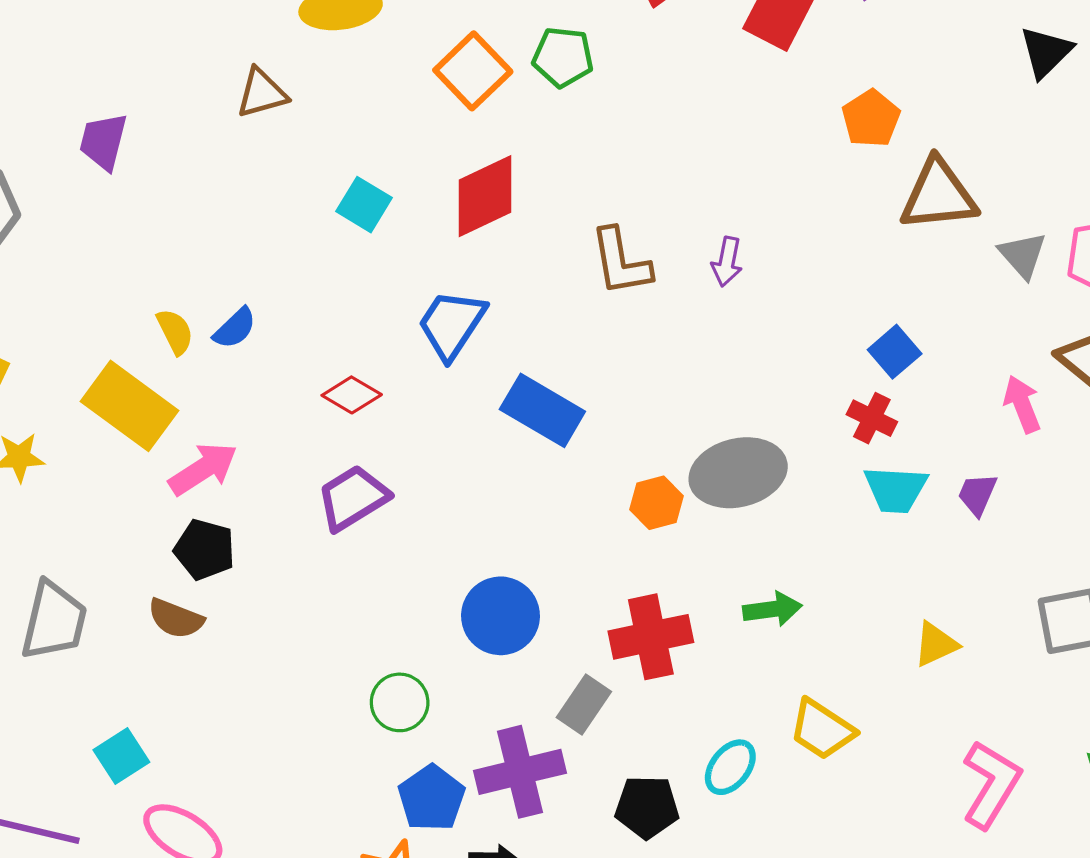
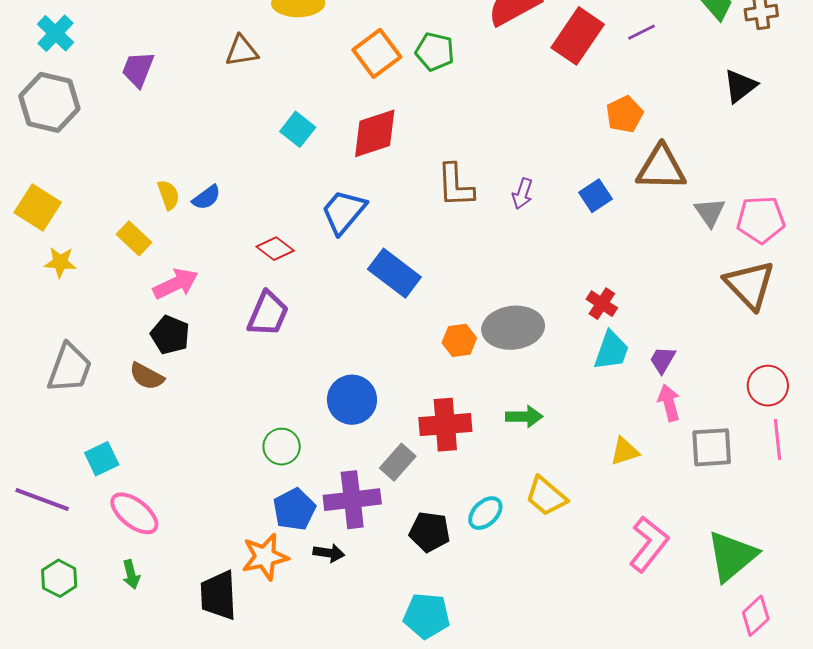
blue square: (895, 352) -> (596, 196), moved
pink arrow: (1022, 404) -> (669, 403), moved
yellow rectangle: (130, 406) -> (134, 238), size x0.6
cyan trapezoid: (896, 489) -> (611, 350), turned -81
purple trapezoid: (353, 498) -> (268, 314), turned 138

